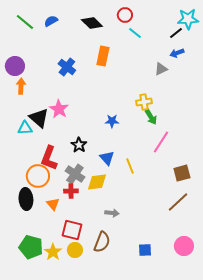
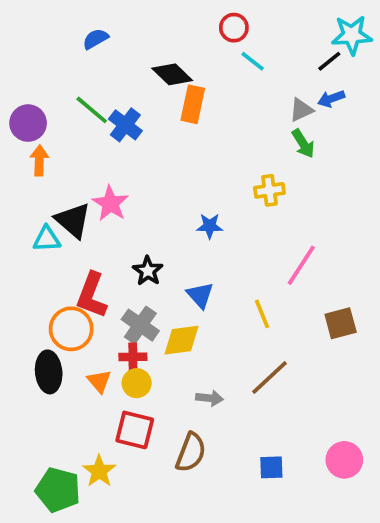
green line: (25, 22) -> (92, 110), moved
black diamond: (92, 23) -> (172, 74), moved
gray triangle: (161, 69) -> (301, 110), moved
green arrow: (151, 117) -> (303, 144), moved
yellow line: (130, 166) -> (262, 314), moved
brown line: (178, 202) -> (269, 378), moved
green pentagon: (31, 247) -> (58, 490), moved
yellow circle: (75, 250) -> (137, 383), moved

